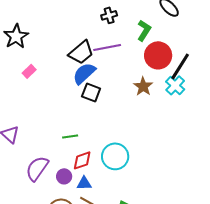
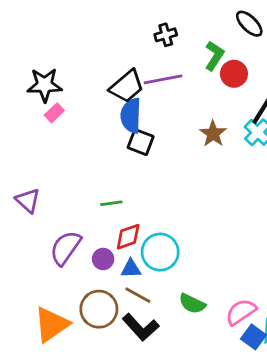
black star: (16, 36) -> (45, 85), moved, turned 30
red circle: (158, 55) -> (234, 74), moved, size x0.7
blue semicircle: (84, 73) -> (131, 116), turned -45
cyan circle: (115, 156) -> (160, 252), moved

